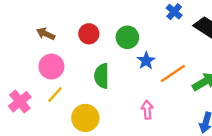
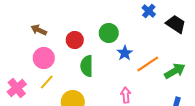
red circle: (89, 34) -> (75, 40), moved

